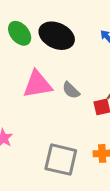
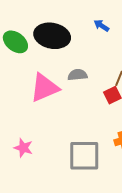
gray semicircle: (71, 90) -> (78, 75), moved, turned 144

